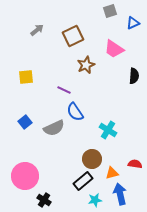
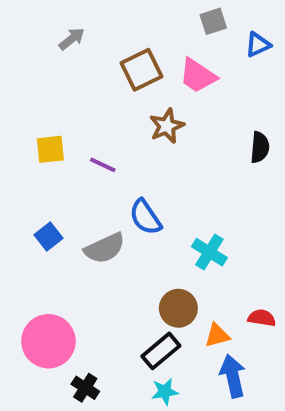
gray arrow: (37, 30) -> (72, 39), moved
pink trapezoid: (114, 49) -> (198, 76), moved
purple line: (64, 90) -> (103, 165), moved
cyan star: (95, 200) -> (165, 392), moved

